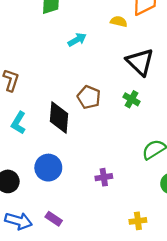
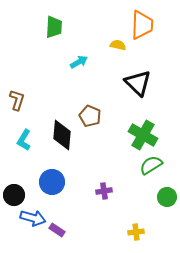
green cross: (132, 99) -> (143, 135), moved, size x1.8
blue arrow: (18, 221) -> (33, 218), moved

